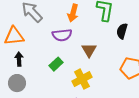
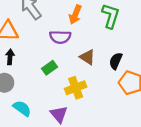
black semicircle: (122, 31) -> (116, 61), moved
brown triangle: (89, 50) -> (87, 57), turned -35

